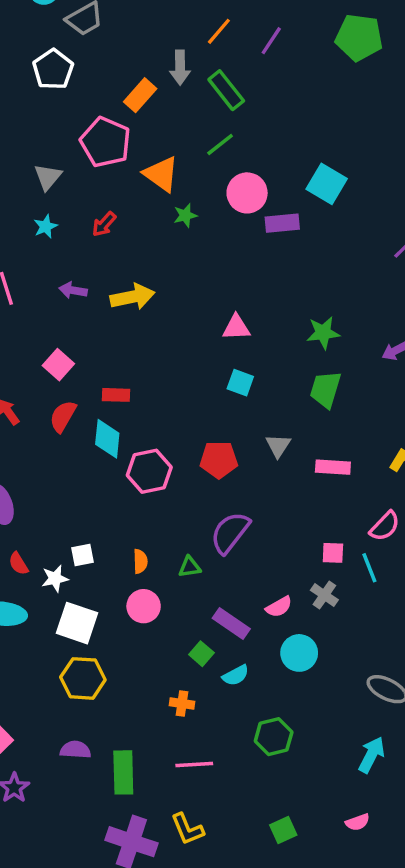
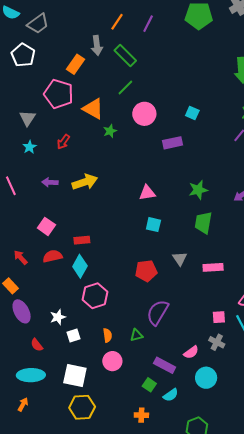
cyan square: (327, 184) -> (192, 113), moved, size x0.6
purple rectangle: (282, 223) -> (172, 143), moved
red semicircle: (63, 416) -> (53, 256), turned 54
cyan diamond: (107, 439) -> (80, 266), turned 30
pink hexagon: (149, 471) -> (95, 296), moved
white star: (55, 578) -> (58, 317), moved

